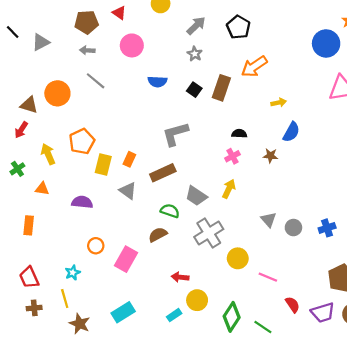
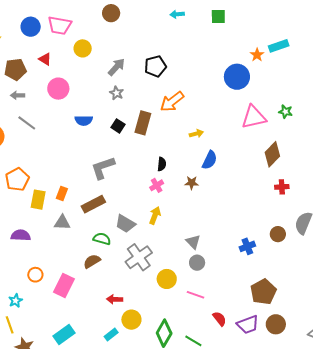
black pentagon: (238, 27) -> (155, 66), turned 30
black semicircle: (239, 134) -> (162, 164), turned 96
gray triangle: (128, 191) -> (62, 223), turned -30
gray circle: (293, 228) -> (197, 263), moved

